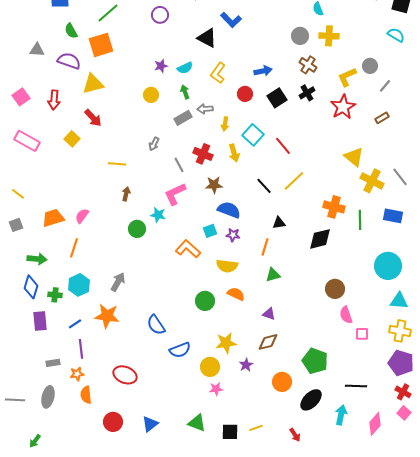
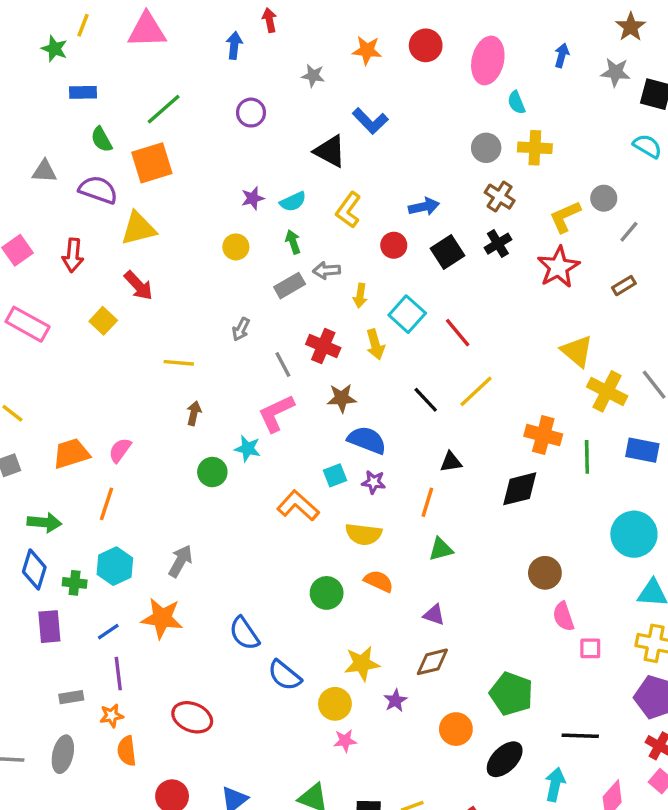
blue semicircle: (180, 350) -> (285, 675), turned 60

